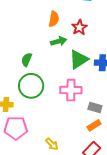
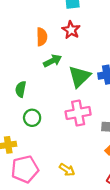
red star: (79, 27) -> (71, 30), moved
green circle: (31, 86) -> (32, 118), size x0.6
yellow arrow: (52, 144) -> (67, 170), moved

